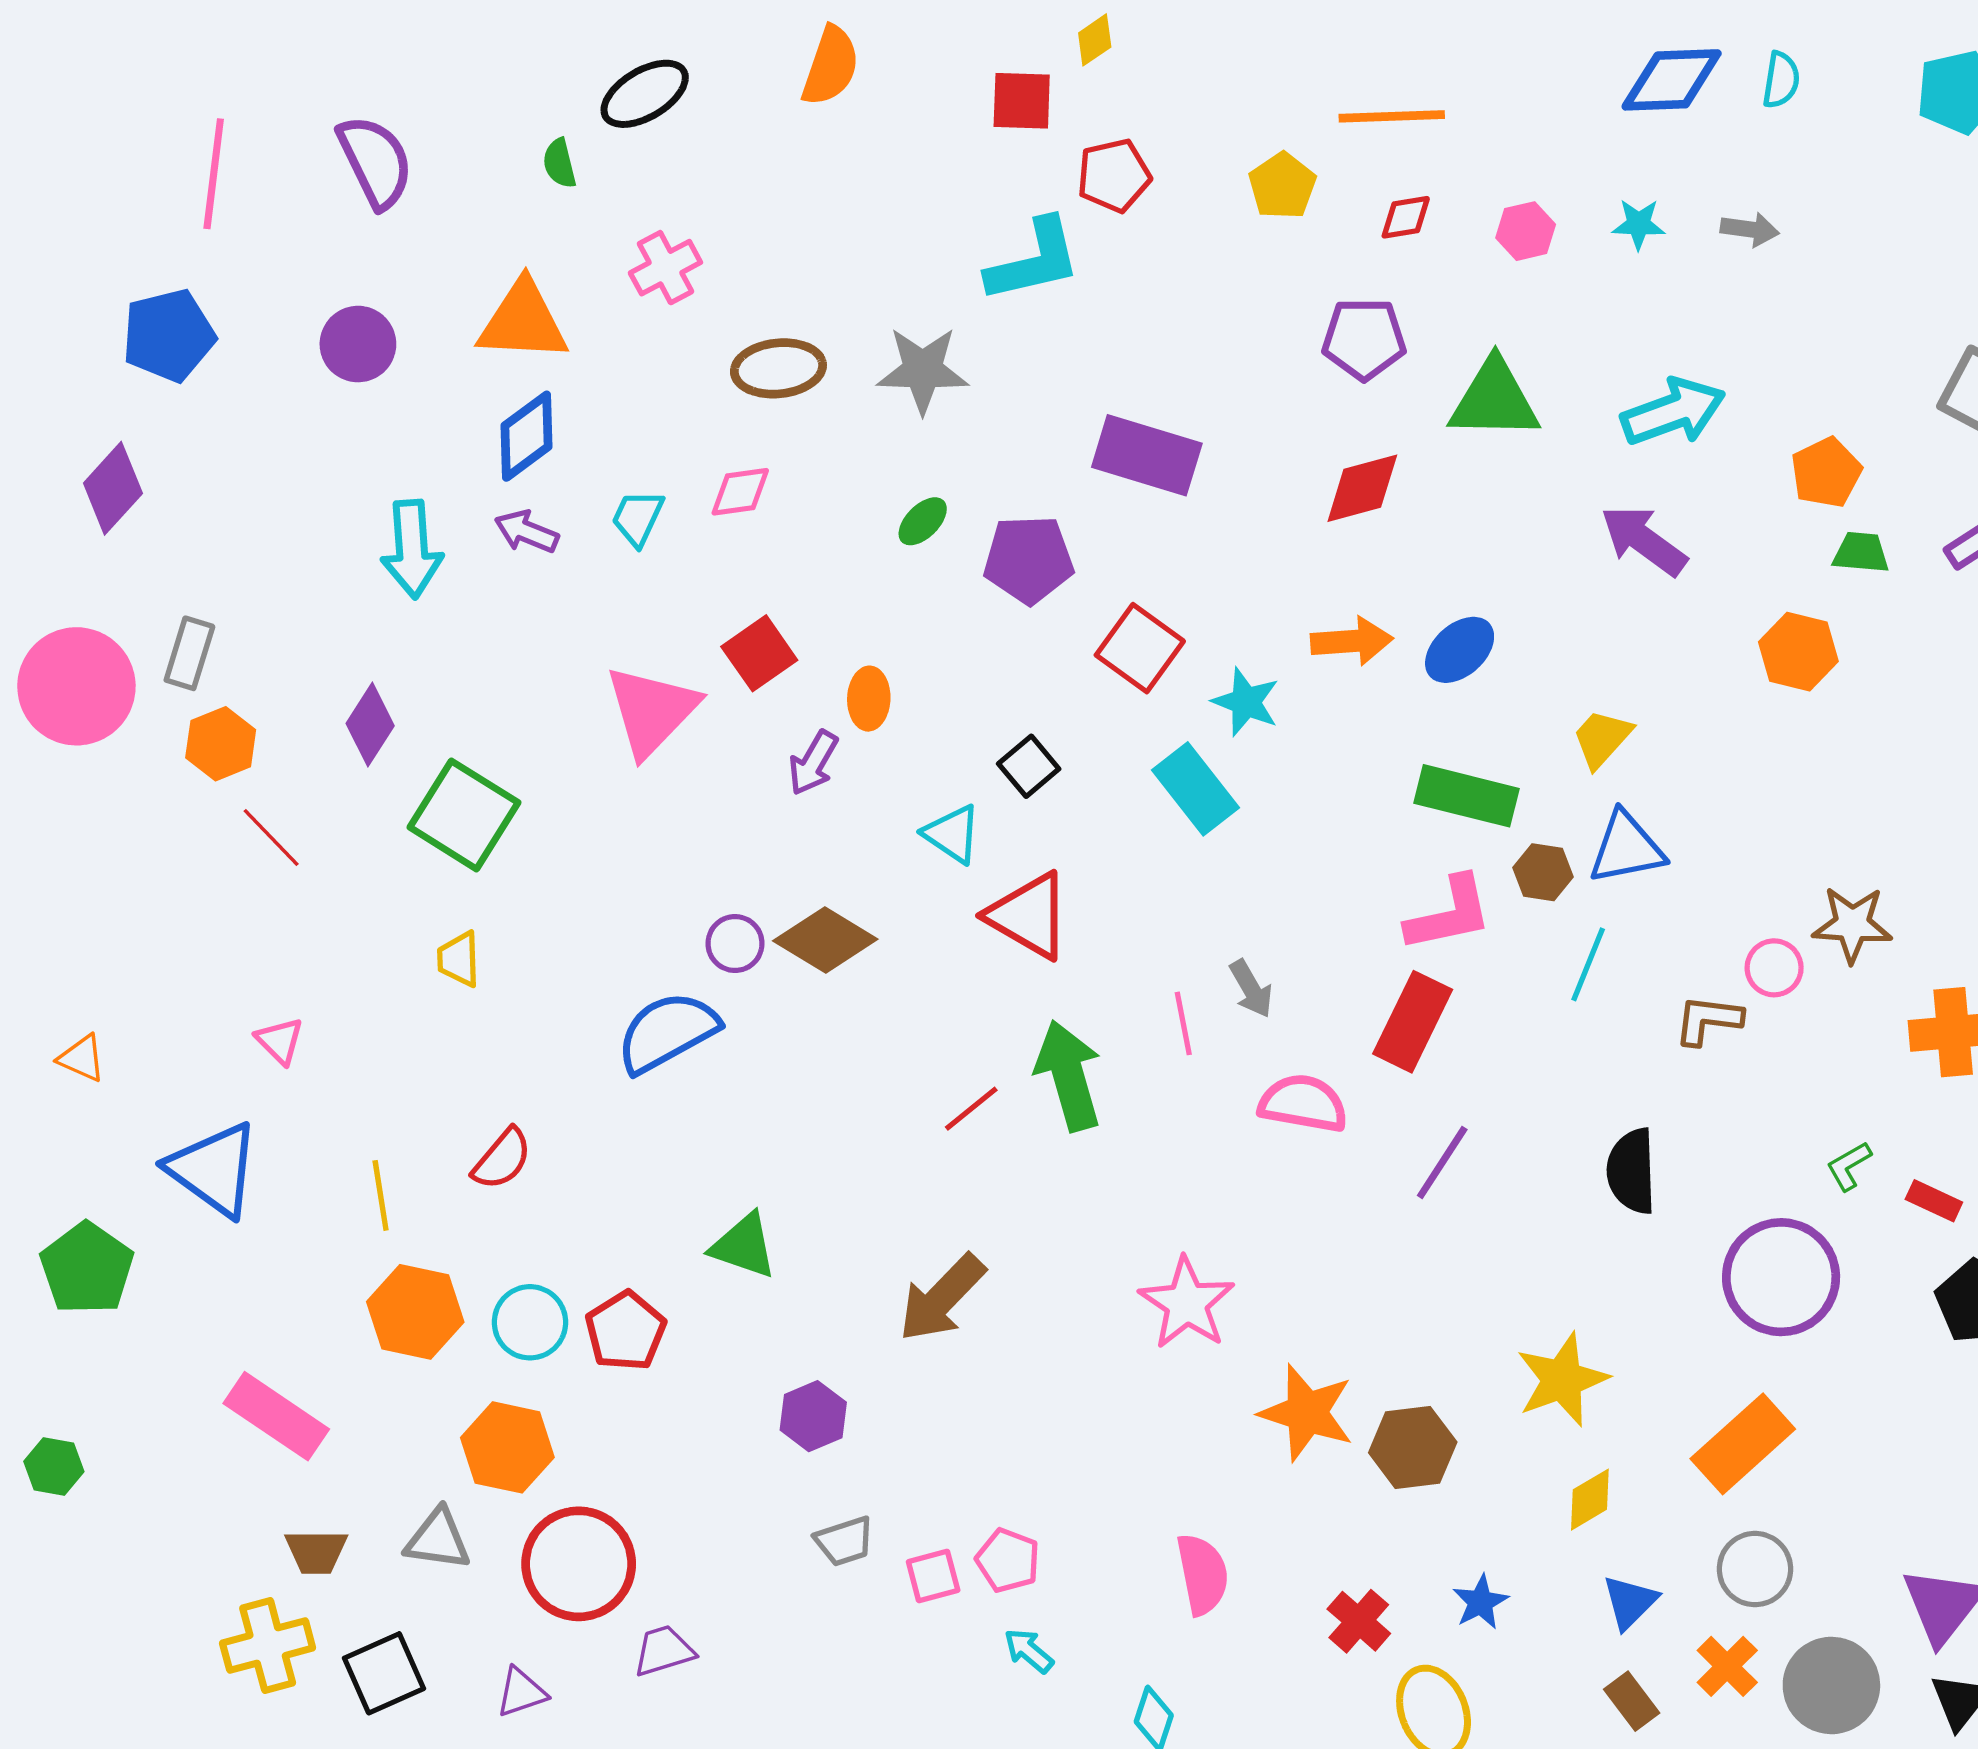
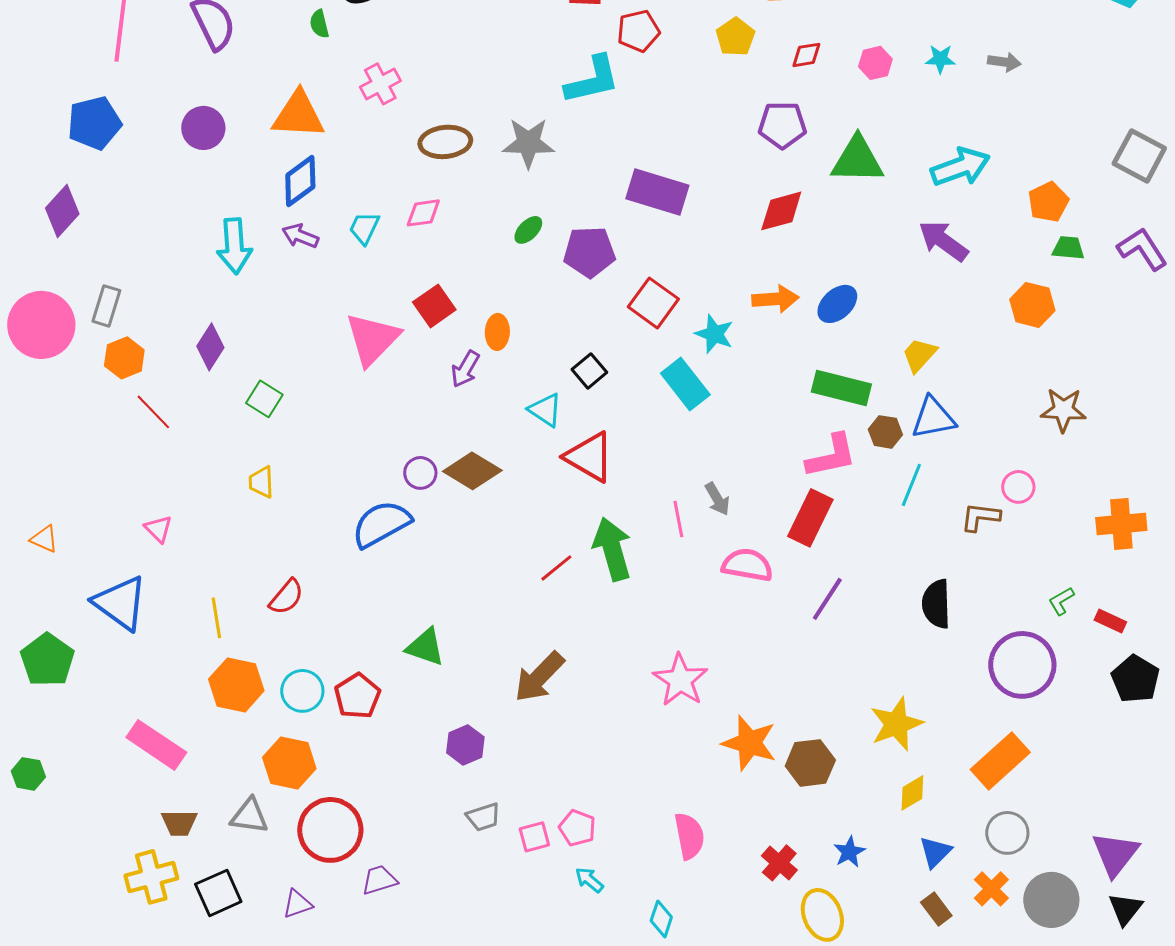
green square: (464, 815) -> (264, 399), size x0.6
brown star: (1852, 924) -> (1063, 410), moved

